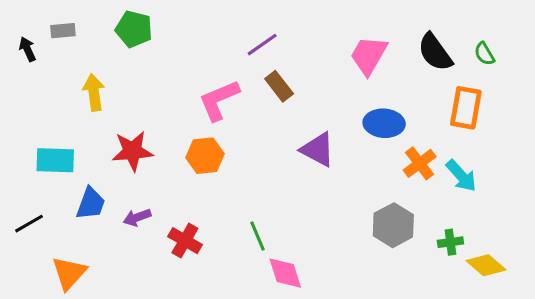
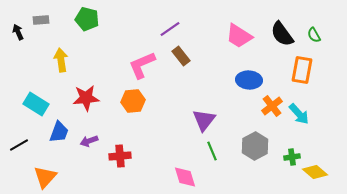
pink trapezoid: (369, 55) -> (239, 36), turned -88
purple triangle: (318, 150) -> (204, 120), moved, turned 40
cyan rectangle: (55, 160) -> (36, 104), turned 30
green line: (257, 236) -> (212, 151), moved
red cross: (185, 241) -> (120, 156), turned -35

